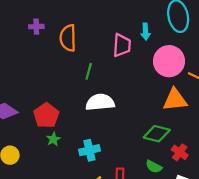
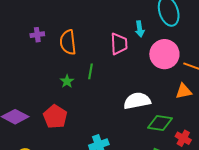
orange triangle: (175, 100) -> (184, 91), moved, size x0.7
white semicircle: (100, 102) -> (137, 101), moved
green star: (53, 139) -> (67, 81), moved

